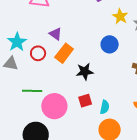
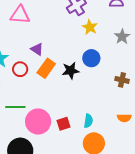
yellow star: (120, 16) -> (90, 27), moved
black star: (85, 72) -> (71, 71), moved
red square: (85, 101) -> (63, 124), moved

